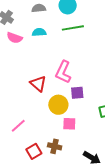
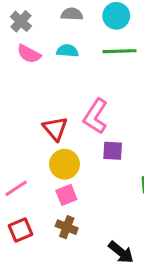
yellow circle: (58, 105) -> (65, 164), moved
pink square: (69, 124) -> (66, 195), moved, turned -32
red square: (34, 151) -> (21, 230), moved

